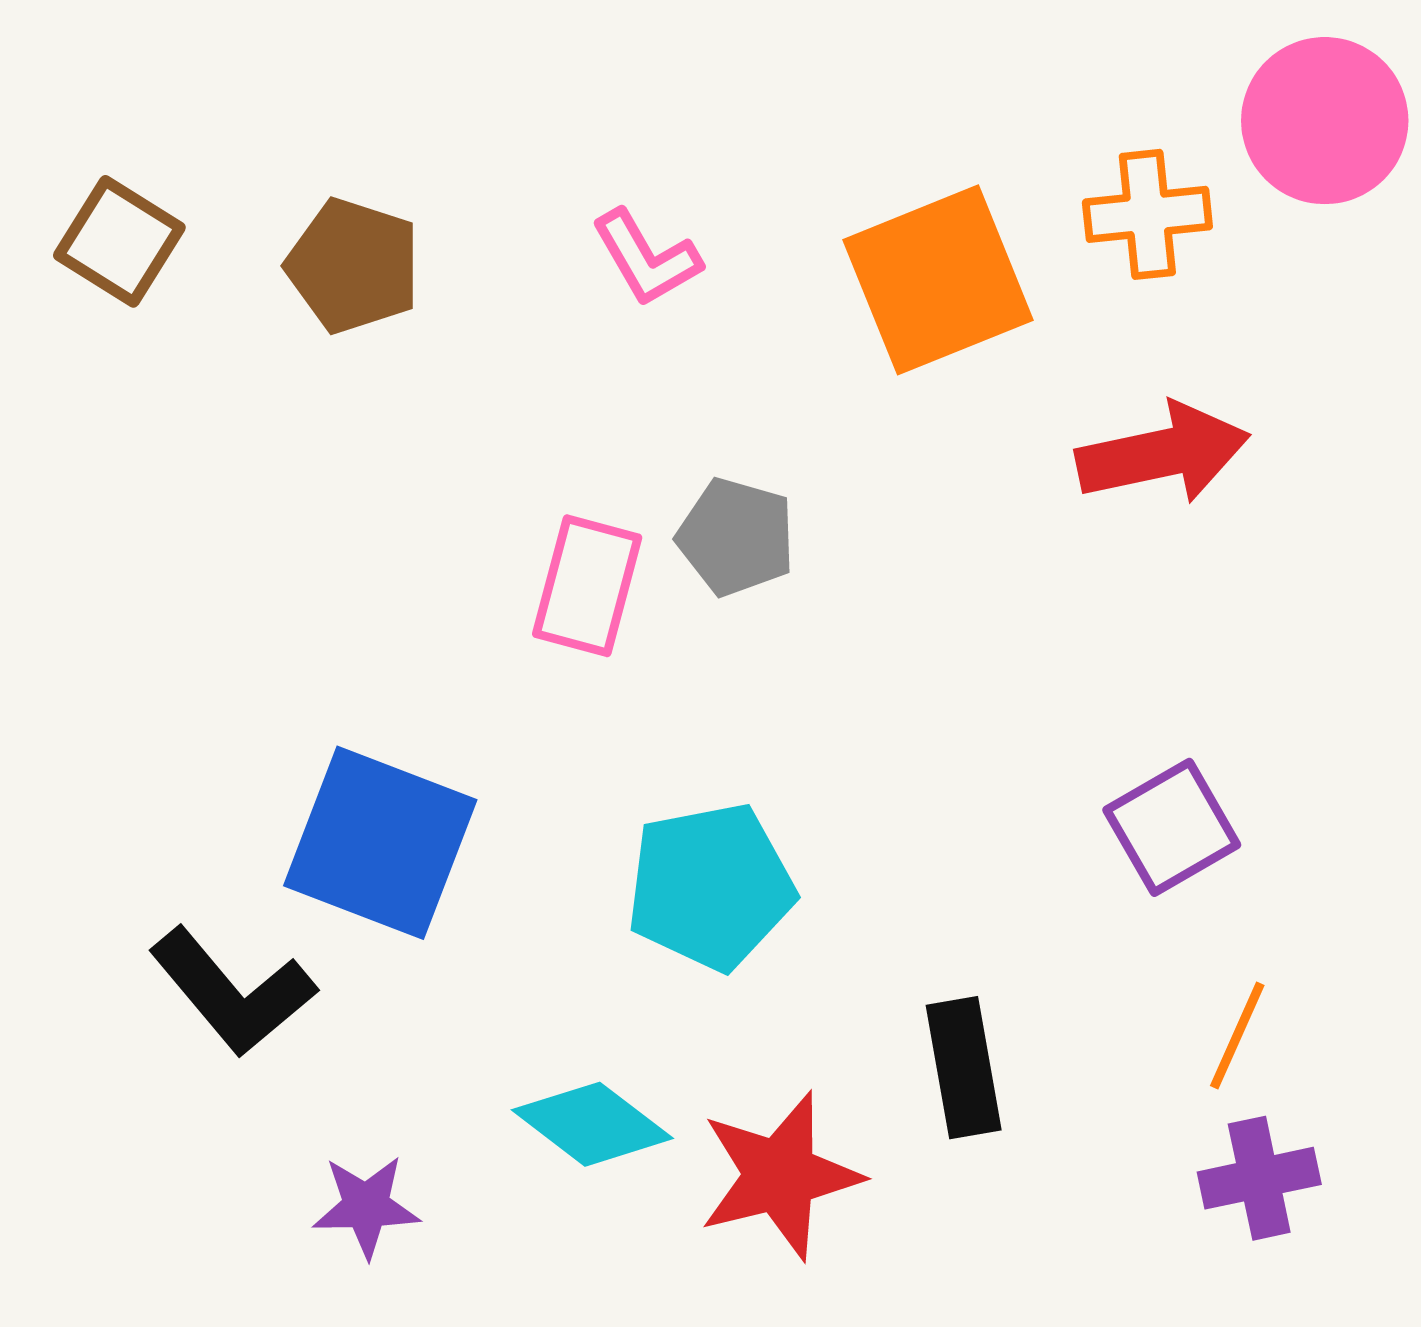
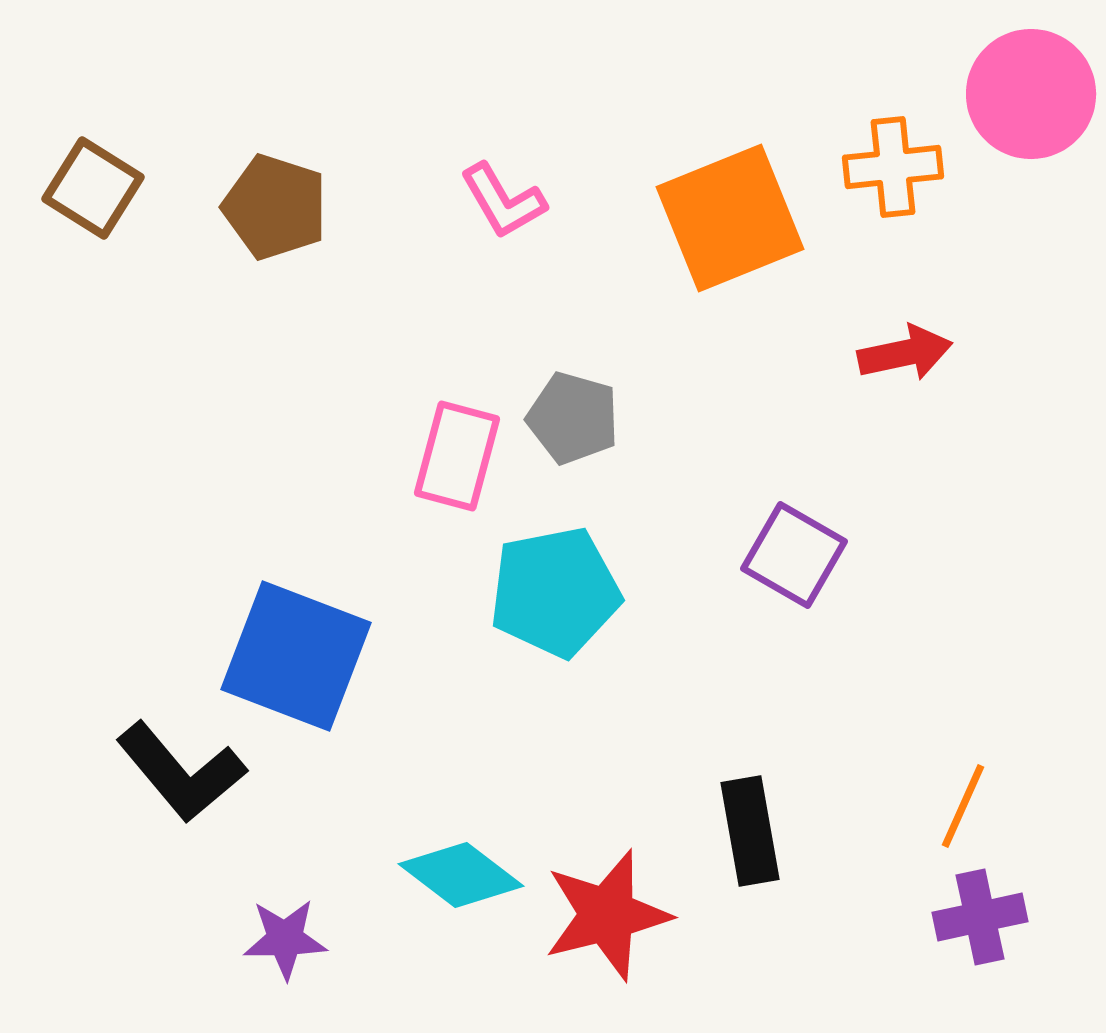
red arrow: (1163, 453) -> (905, 353), size x0.7
purple square: (1172, 827) -> (794, 555), moved, turned -30
cyan pentagon: (710, 886) -> (555, 592), moved

